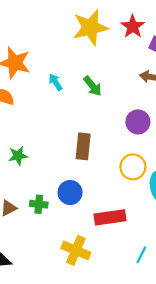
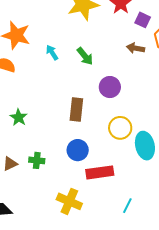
purple circle: (138, 122) -> (110, 87), moved
green star: (18, 156) -> (19, 117), turned -30
blue circle: (70, 193) -> (78, 150), moved

